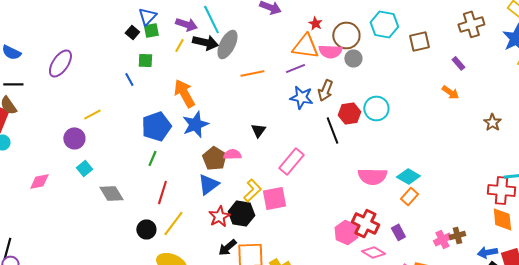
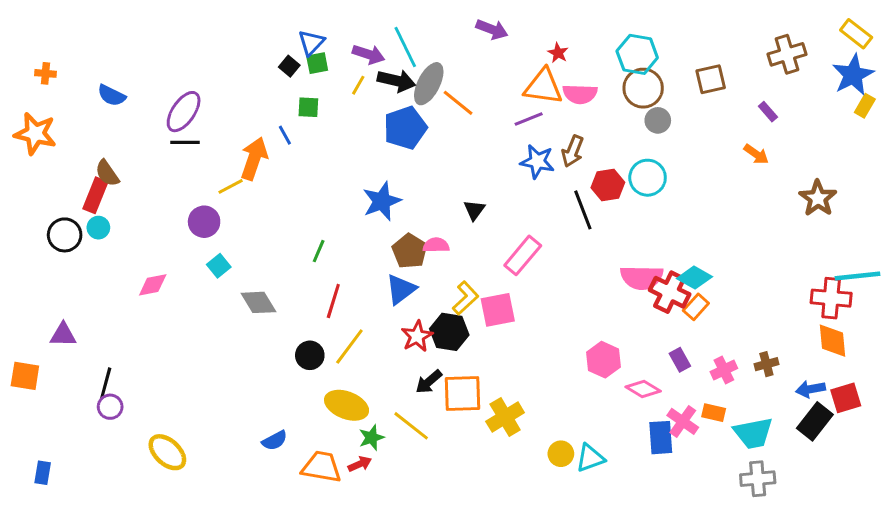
cyan hexagon: (384, 24) -> (637, 54), moved
brown circle: (346, 35) -> (643, 88), moved
gray circle: (353, 58) -> (658, 120), moved
orange line: (252, 73) -> (458, 103), moved, turned 50
black line: (13, 84) -> (185, 142), moved
orange arrow: (184, 93) -> (254, 159), moved, turned 48
brown star: (492, 122) -> (818, 198), size x1.4
blue pentagon: (156, 126) -> (405, 128), moved
red cross: (365, 223) -> (670, 292), moved
pink cross: (442, 239) -> (724, 370), moved

